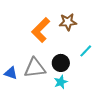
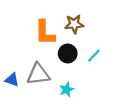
orange L-shape: (41, 30) -> (45, 33), turned -45
black circle: (61, 63) -> (68, 53), moved

